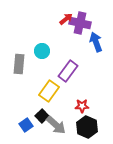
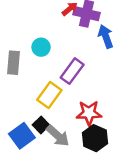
red star: (82, 106) -> (89, 113), size x1.5
blue square: (26, 125) -> (22, 136), size x1.5

